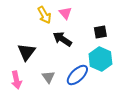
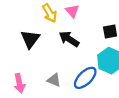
black triangle: (26, 52) -> (30, 39), moved
gray triangle: (48, 77) -> (54, 80), turned -32

